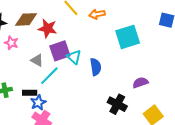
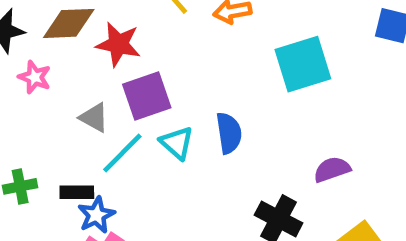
cyan triangle: (74, 57) -> (177, 143), moved

